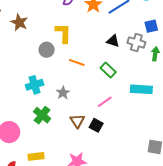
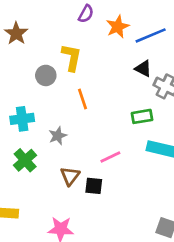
black triangle: (113, 41) -> (143, 69), moved
orange line: (77, 62) -> (83, 99), turned 42
green rectangle: (108, 70) -> (142, 116), moved, turned -63
black square: (96, 125) -> (94, 186), turned -32

